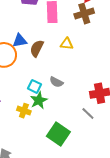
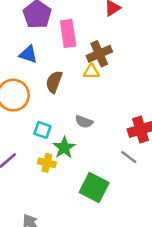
brown cross: (84, 14) -> (99, 54), moved
blue triangle: (20, 41) -> (28, 54), moved, turned 35
cyan square: (34, 86) -> (42, 130), moved

